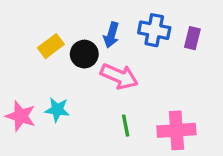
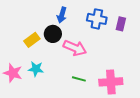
blue arrow: (111, 35) -> (62, 15), moved
yellow rectangle: (51, 46) -> (32, 40), moved
green line: (126, 126) -> (79, 79), turned -64

